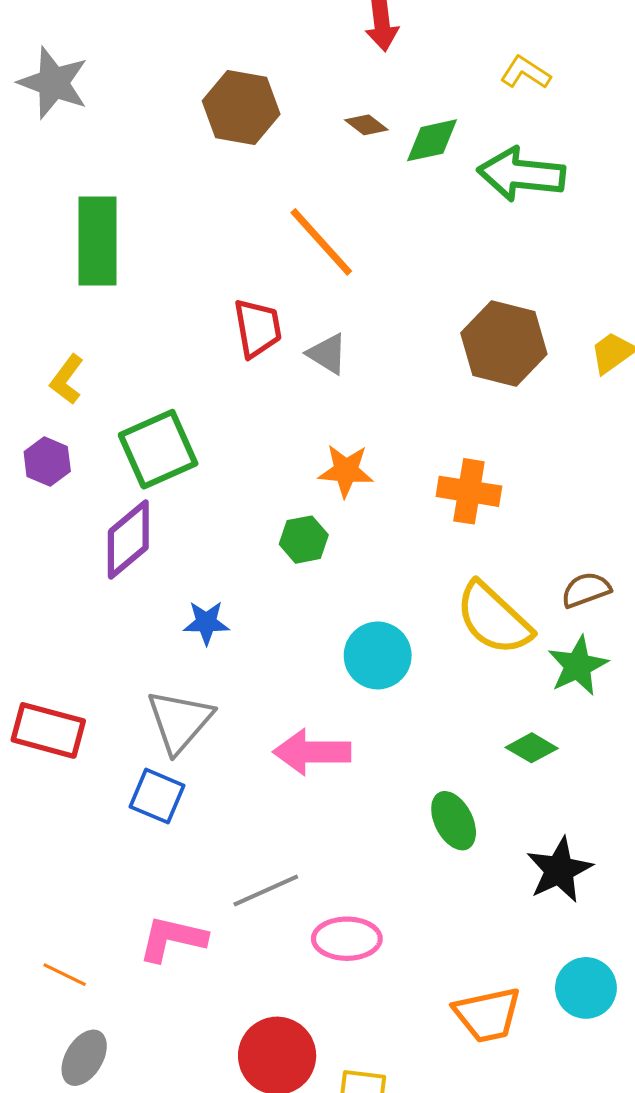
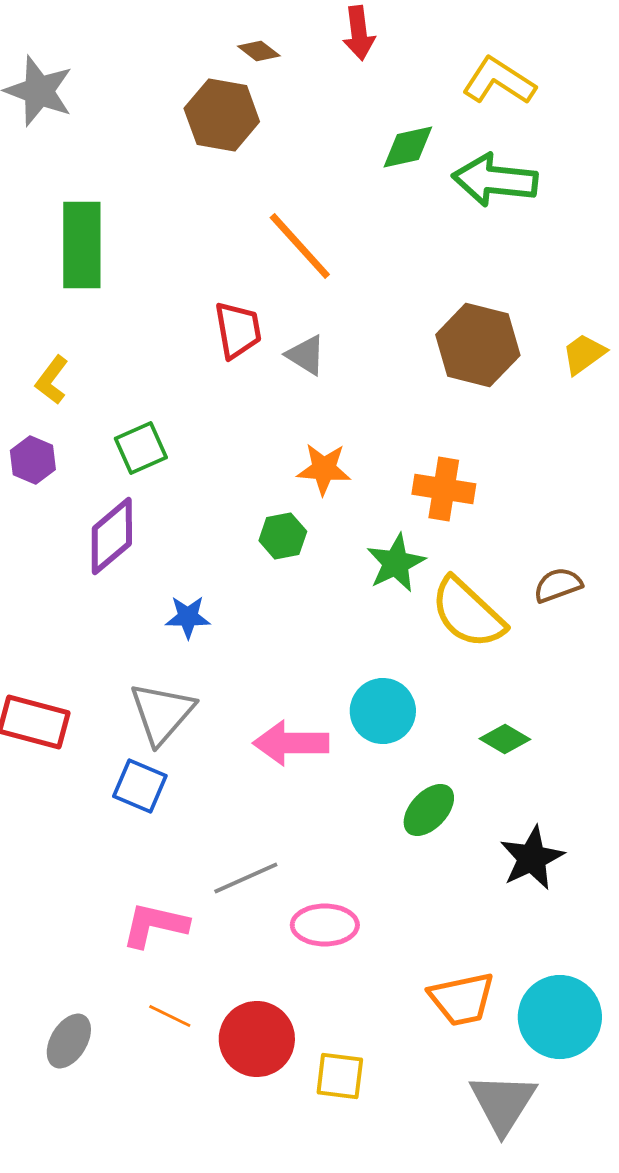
yellow L-shape: (525, 73) -> (499, 81), size x1.5
brown diamond: (366, 125) -> (259, 51), moved
green square: (158, 449) -> (141, 448), size x0.7
cyan circle: (378, 655) -> (383, 711), moved
green star: (578, 666) -> (396, 563), moved
green ellipse: (454, 821) -> (429, 810), turned 70
orange line: (65, 975) -> (170, 1016), moved
cyan circle: (586, 988) -> (560, 1017), moved, size x1.4

